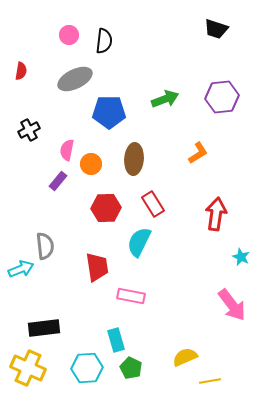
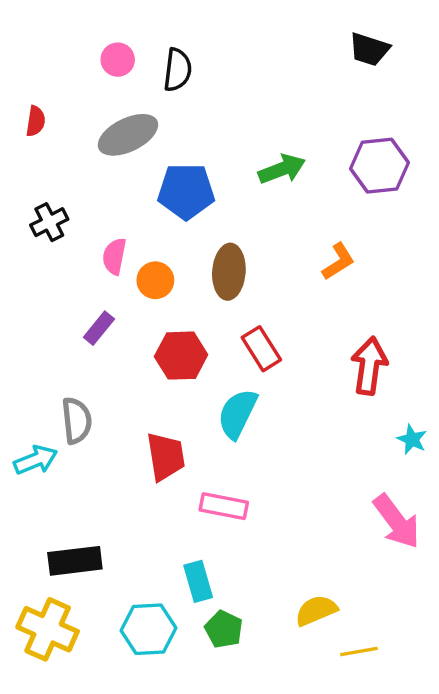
purple rectangle: (58, 181) -> (99, 328), moved

